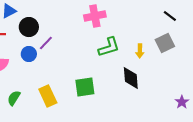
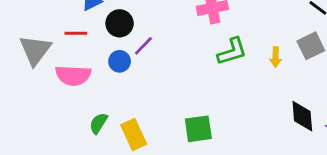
black diamond: (131, 78) -> (302, 116), moved
green square: (85, 87) -> (198, 129), moved
yellow rectangle: (48, 96) -> (134, 134), moved

